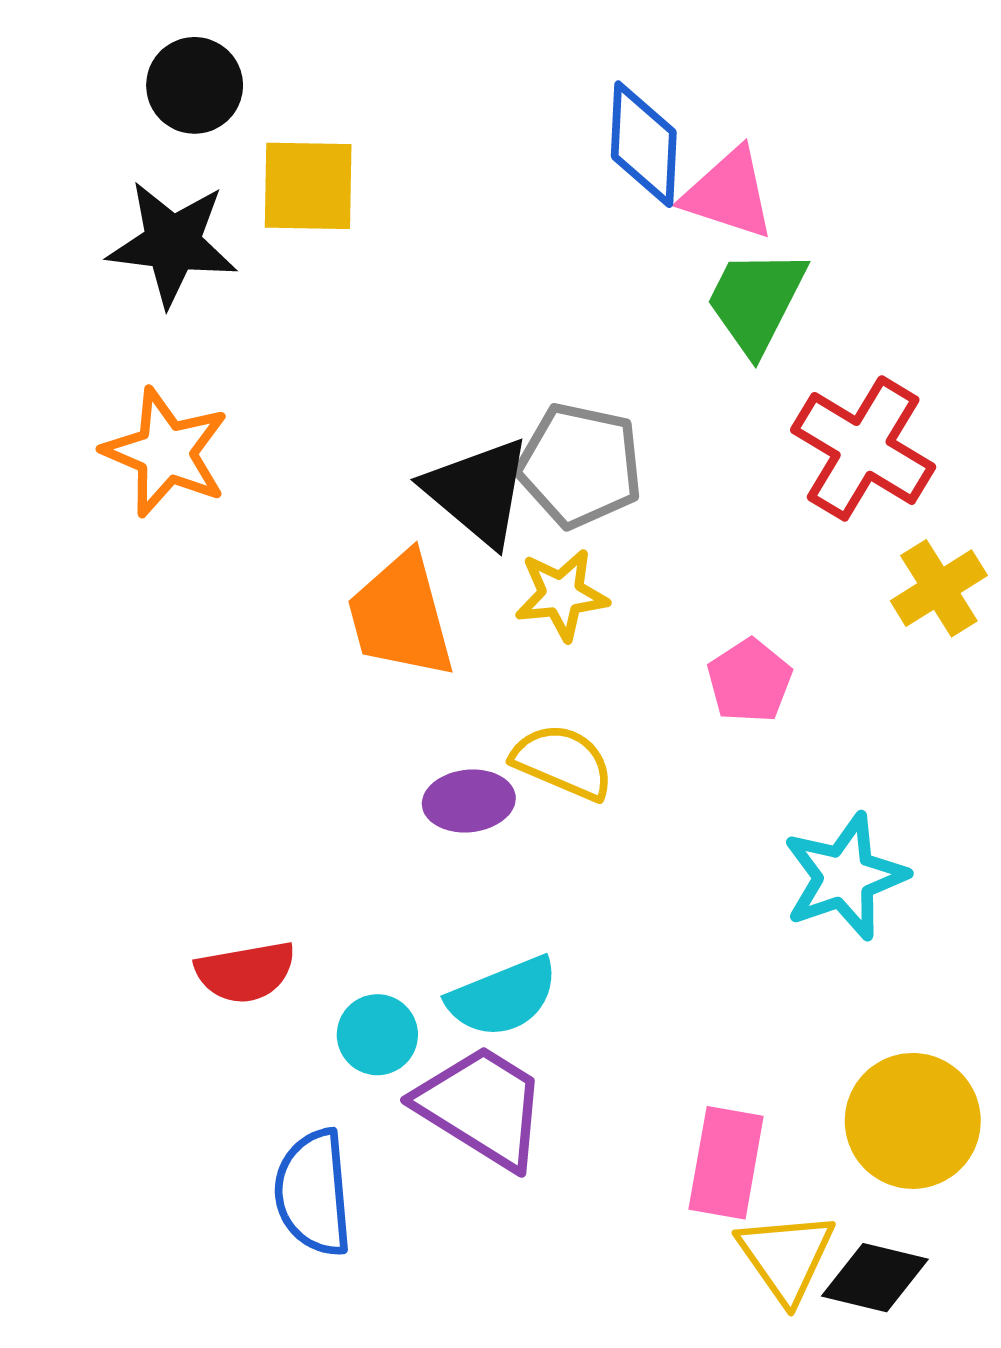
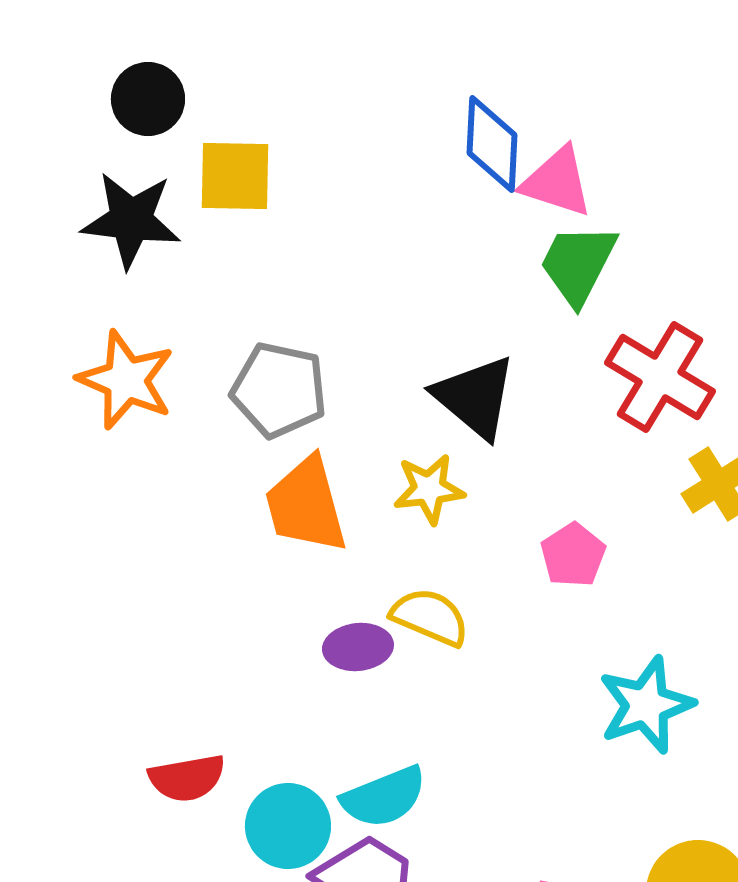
gray pentagon: (580, 465) -> (279, 390), moved
black triangle: (478, 492) -> (475, 397), moved
cyan circle: (377, 1035) -> (288, 826), size x1.4

